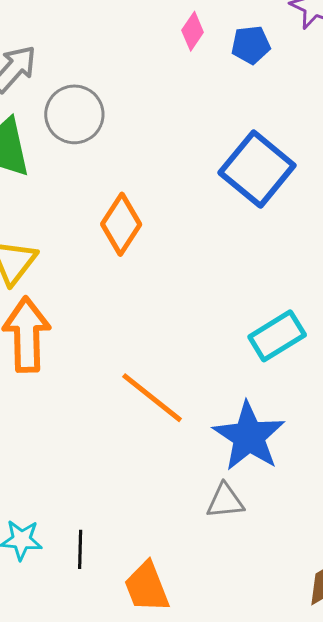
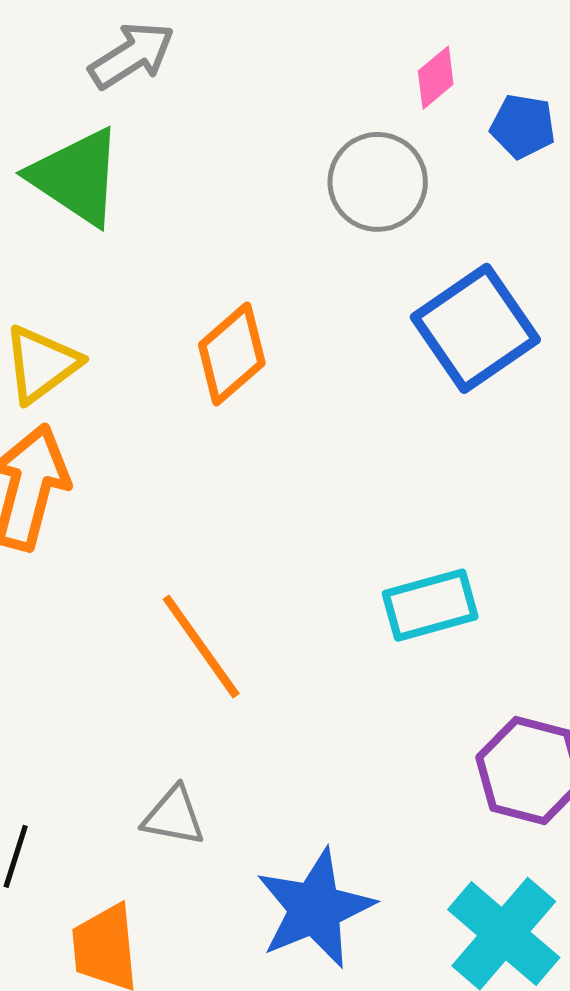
gray circle: (74, 114) -> (378, 182), moved
blue star: (249, 436) -> (315, 908), moved
gray triangle: (225, 501) -> (174, 816), moved

